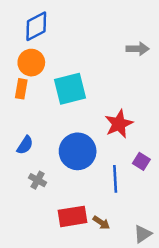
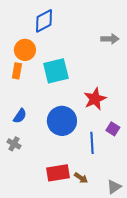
blue diamond: (36, 26) -> (44, 21), moved
gray cross: (38, 180) -> (14, 144), moved

